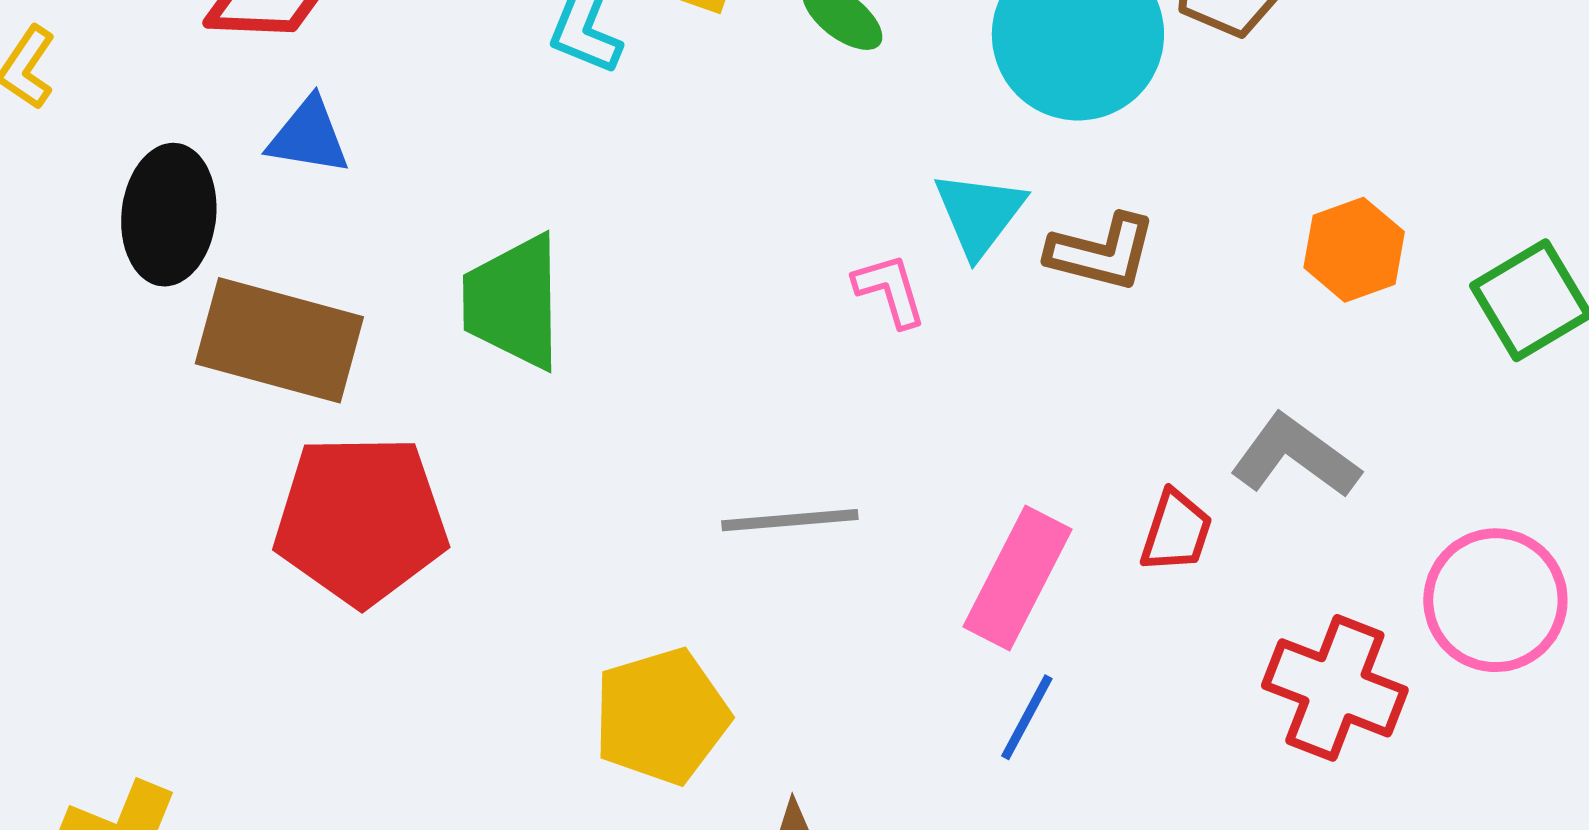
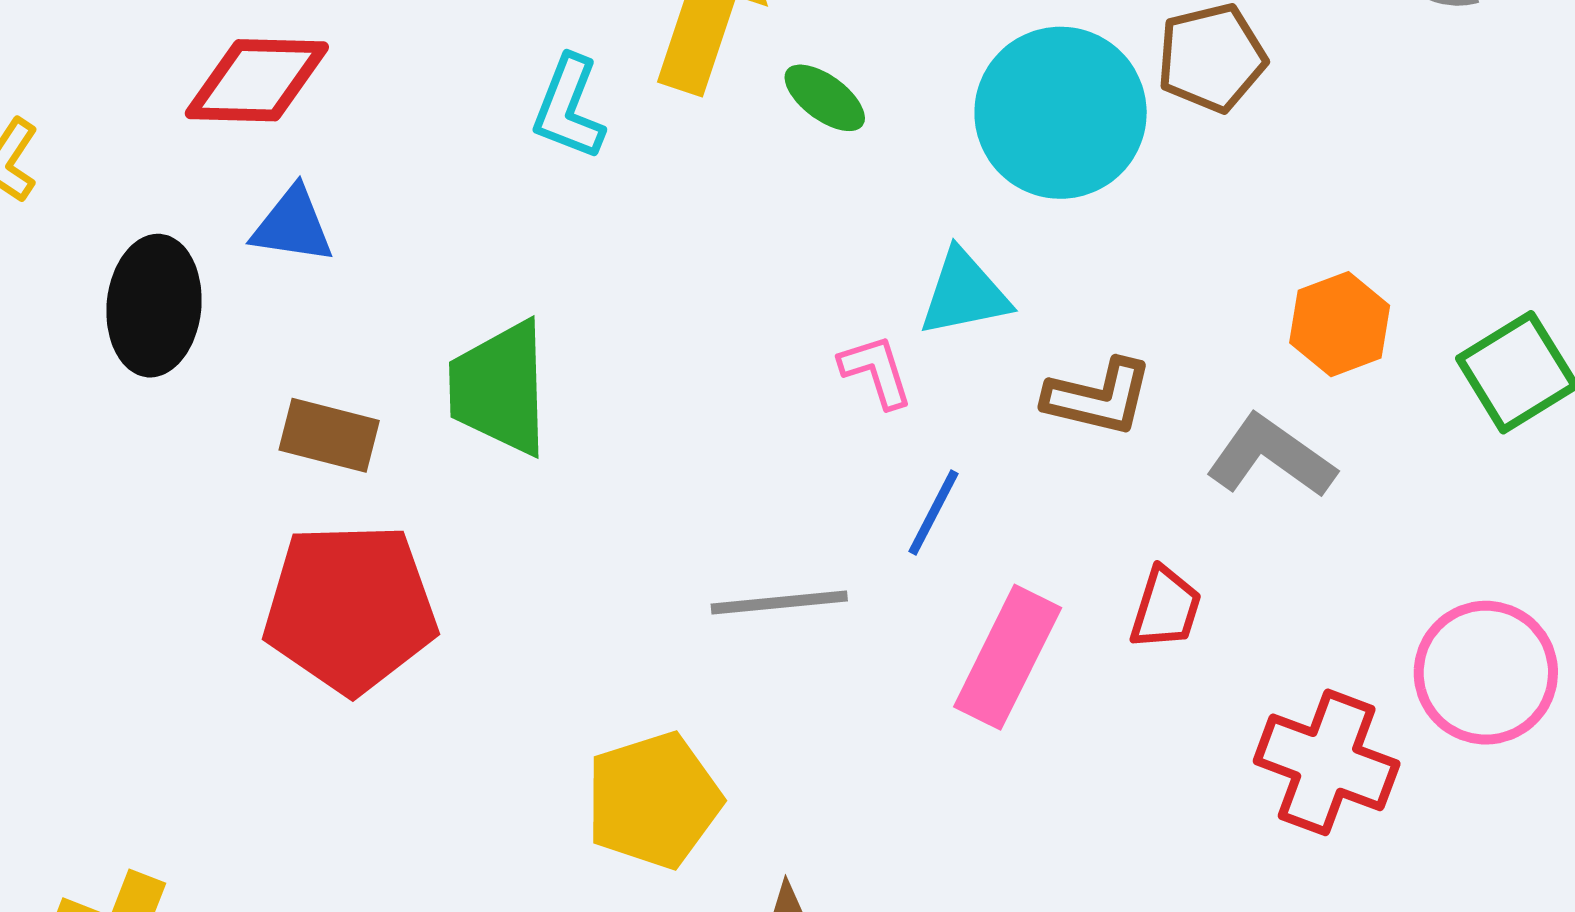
cyan triangle: (979, 214) -> (964, 293), turned 42
brown L-shape: (1102, 252) -> (1099, 397), moved
brown rectangle: (279, 340) -> (329, 435), moved, size x0.6
gray L-shape: (1295, 456) -> (1271, 456), moved
blue line: (1027, 717) -> (933, 513), moved

